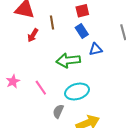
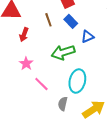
brown line: (52, 23) -> (48, 20), moved
pink star: (13, 81) -> (26, 64), moved
cyan ellipse: (77, 92) -> (77, 81), turned -50

